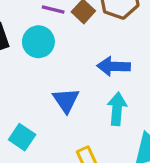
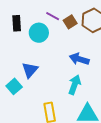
blue triangle: (66, 100) -> (30, 70), moved

